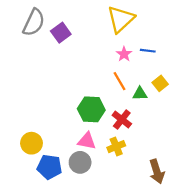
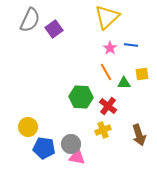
yellow square: (160, 83) -> (142, 74), turned 32
pink triangle: (87, 141) -> (77, 157), moved
brown arrow: (157, 171) -> (139, 135), moved

